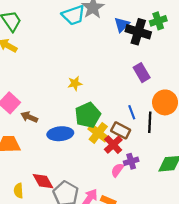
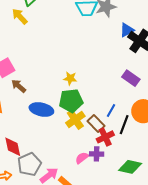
purple rectangle: (142, 73) -> (131, 78), turned -42
yellow star: (75, 83) -> (70, 78), moved
blue line: (132, 112) -> (111, 111), turned 32
red cross: (113, 145) -> (105, 137), moved

